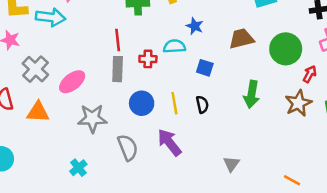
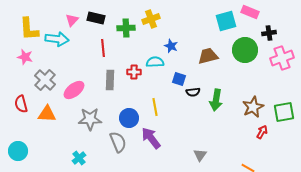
red line: (118, 40) -> (103, 48), moved
green circle: (286, 49) -> (245, 50), moved
red arrow: (310, 74) -> (262, 132), moved
blue circle: (142, 103) -> (129, 118), moved
black semicircle: (202, 104) -> (193, 92), moved, turned 96

